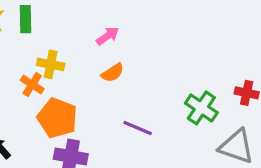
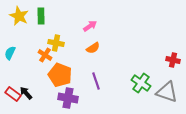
green cross: (201, 108) -> (141, 83), moved
purple line: (138, 128) -> (96, 81), moved, turned 48

